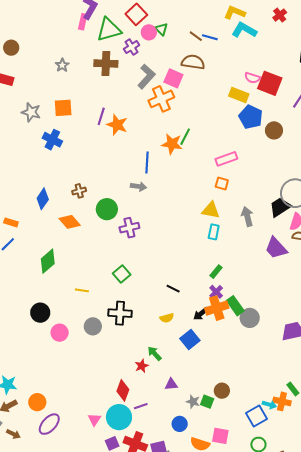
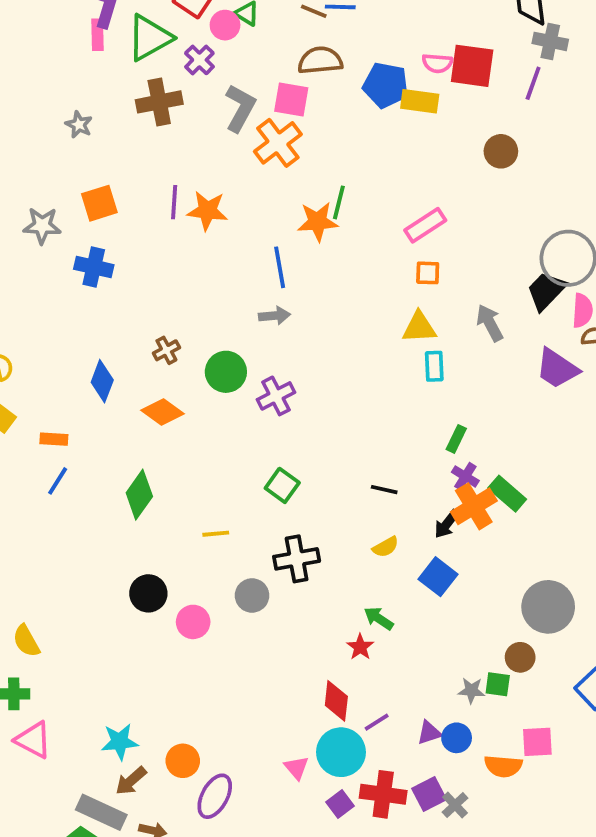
blue pentagon: (251, 117) -> (386, 85), moved
gray circle: (250, 318) -> (548, 607), moved, size x1.4
purple triangle: (171, 384) -> (429, 733), moved

